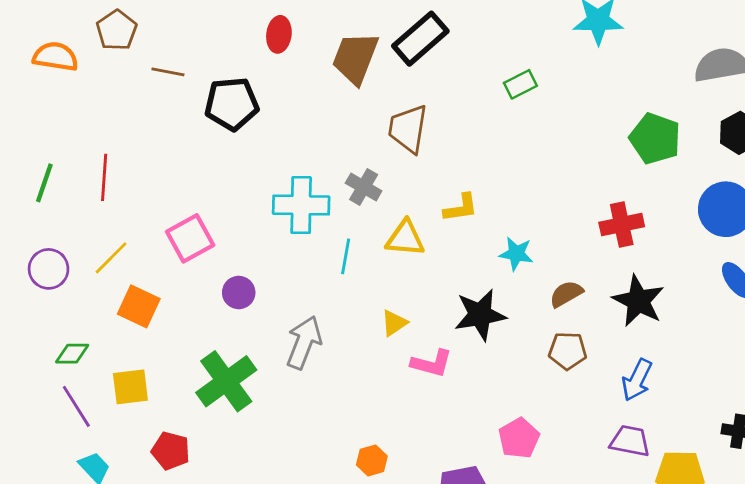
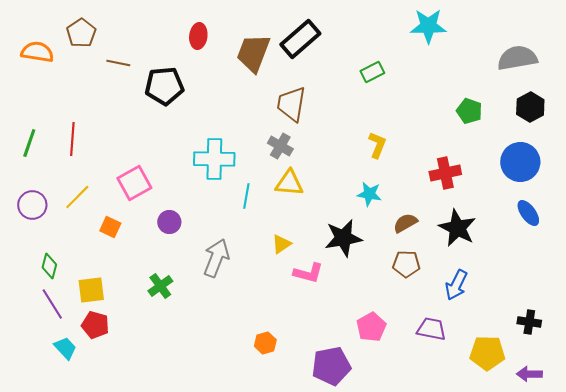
green pentagon: (655, 138) -> (469, 111), size x0.7
gray cross: (364, 187) -> (280, 146), moved
yellow L-shape: (461, 208) -> (377, 145), moved, turned -60
orange square: (139, 306) -> (110, 227), moved, size x0.7
green diamond: (72, 354) -> (49, 266), turned -75
green cross: (226, 381) -> (160, 286), size x0.6
purple trapezoid: (630, 441) -> (431, 329), moved
red pentagon: (171, 451) -> (95, 325), moved

